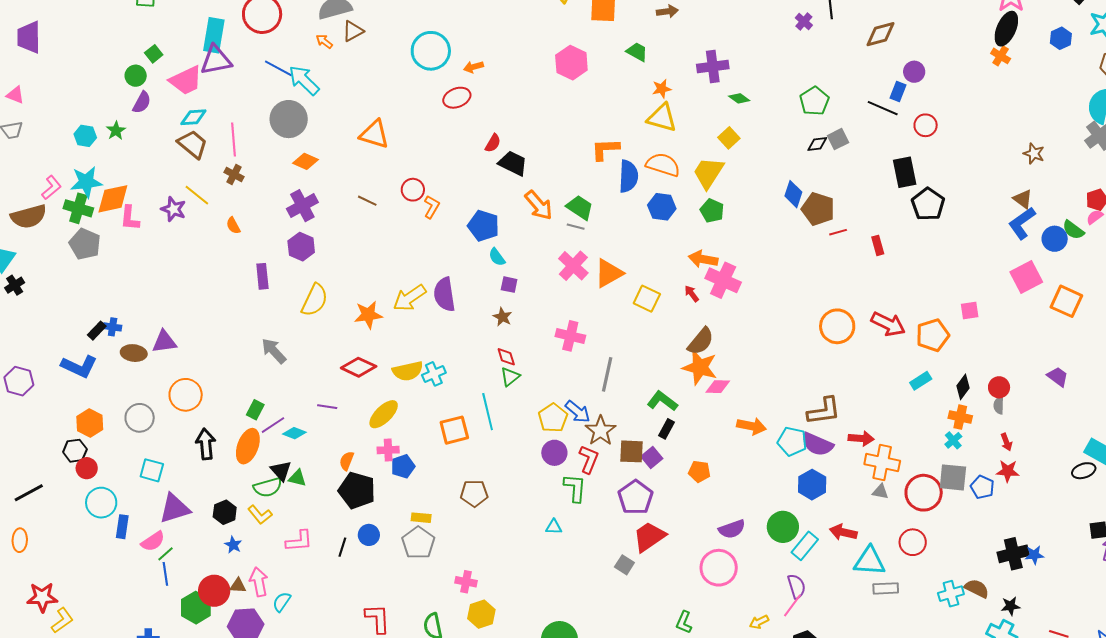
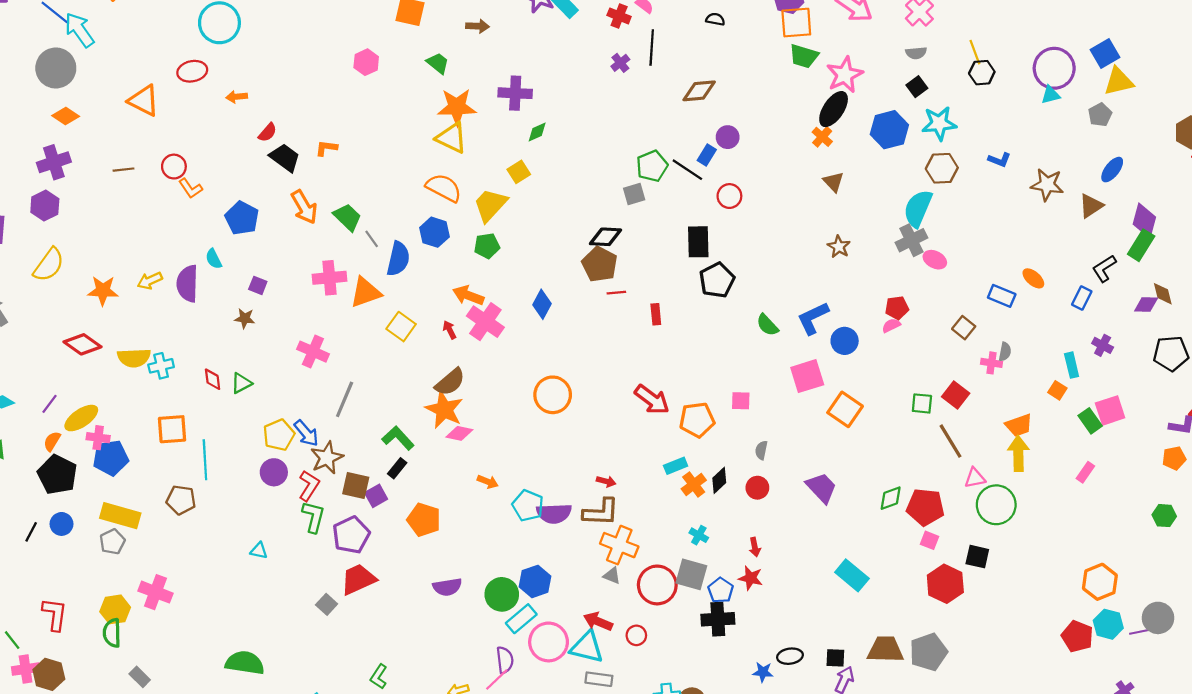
blue hexagon: (1061, 38) -> (889, 130), size x1.6
pink hexagon: (571, 63) -> (366, 62), size x0.7
orange arrow: (474, 67) -> (237, 97), moved
orange star: (662, 89) -> (457, 107), size x1.8
red ellipse: (457, 98) -> (192, 71), moved
green diamond: (739, 98) -> (537, 132), turned -70
green pentagon: (814, 101) -> (652, 166), moved
black diamond: (817, 144) -> (605, 237), moved, size x1.4
orange L-shape: (605, 149) -> (326, 148), moved, size x0.7
blue semicircle: (628, 176) -> (398, 259), moved
blue diamond: (793, 194) -> (542, 304), moved
brown triangle: (1023, 199) -> (833, 182), moved
brown line: (367, 201) -> (124, 170), turned -42
orange L-shape: (432, 207) -> (191, 188), turned 105
green pentagon: (712, 211) -> (487, 246), turned 30
gray line: (576, 227) -> (372, 239), moved, turned 30
green semicircle: (1073, 230) -> (767, 325), moved
cyan semicircle: (497, 257) -> (214, 259), moved
pink cross: (573, 266) -> (329, 278), turned 32
yellow arrow: (410, 298) -> (150, 281), size x0.7
brown star: (502, 317) -> (245, 318), turned -30
orange circle: (837, 326) -> (553, 395), moved
red diamond: (506, 357) -> (213, 379), moved
purple trapezoid: (1058, 377) -> (821, 488), size x1.4
gray semicircle: (999, 405) -> (761, 450), moved
purple line: (327, 407) -> (49, 404), moved, turned -72
brown L-shape: (824, 411) -> (601, 512), moved
cyan line: (488, 412) -> (205, 460), moved
yellow ellipse: (384, 414) -> (81, 418), moved
orange cross: (960, 417) -> (694, 485), moved, turned 30
orange arrow: (751, 426) -> (488, 482), size x0.7
red arrow: (861, 438) -> (606, 481), moved, size x0.7
cyan cross: (953, 440) -> (699, 535), turned -30
purple semicircle: (817, 444) -> (554, 513), turned -36
blue pentagon: (403, 466) -> (111, 458), size x1.4
orange pentagon: (699, 471) -> (424, 520), size x1.4
black ellipse: (1084, 471) -> (790, 656), moved
blue hexagon: (812, 485) -> (535, 581), moved
green L-shape: (575, 488) -> (313, 517), moved
yellow rectangle: (421, 518) -> (120, 516), size x1.8
red arrow: (843, 532) -> (598, 622), moved
red circle: (913, 542) -> (636, 635), size x0.7
gray pentagon: (418, 543) -> (112, 542), size x0.7
black cross: (1013, 554) -> (718, 619), moved
pink circle: (719, 568) -> (549, 642), moved
pink cross: (466, 582) -> (155, 592), size x1.4
yellow hexagon: (481, 614) -> (115, 609), moved

